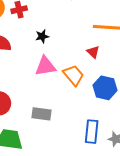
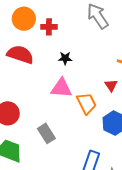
gray rectangle: (41, 114) -> (46, 133), turned 36

